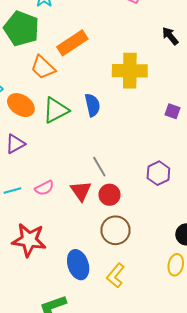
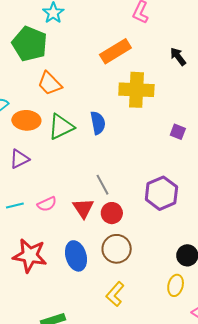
orange rectangle: (72, 43) -> (115, 51), moved
orange ellipse: (21, 105) -> (26, 120), turned -32
purple hexagon: (158, 173) -> (161, 193), size x1.4
blue ellipse: (78, 265) -> (76, 256), moved

